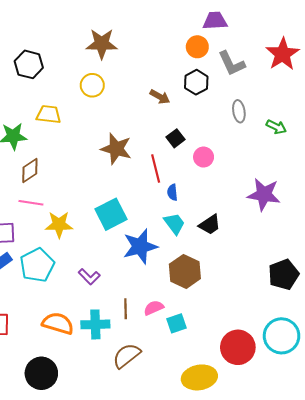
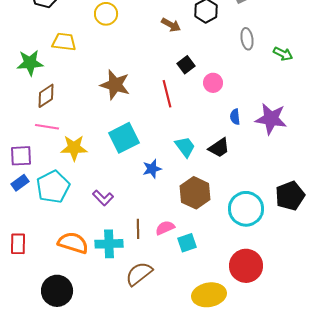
brown star: (116, 149) -> (115, 85), moved
blue semicircle: (172, 192) -> (235, 117), moved
blue star: (140, 246) -> (152, 169), size x0.6
cyan circle: (282, 336) -> (246, 209), moved

